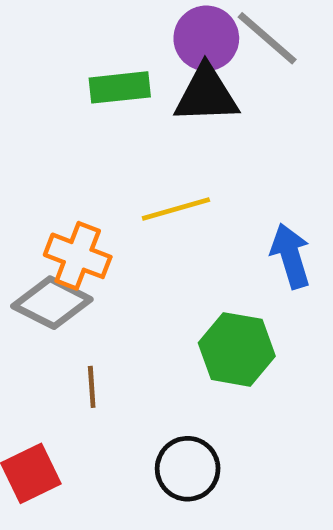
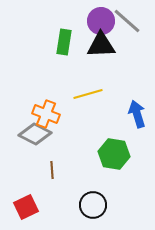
green rectangle: (120, 87) -> (64, 42), turned -75

